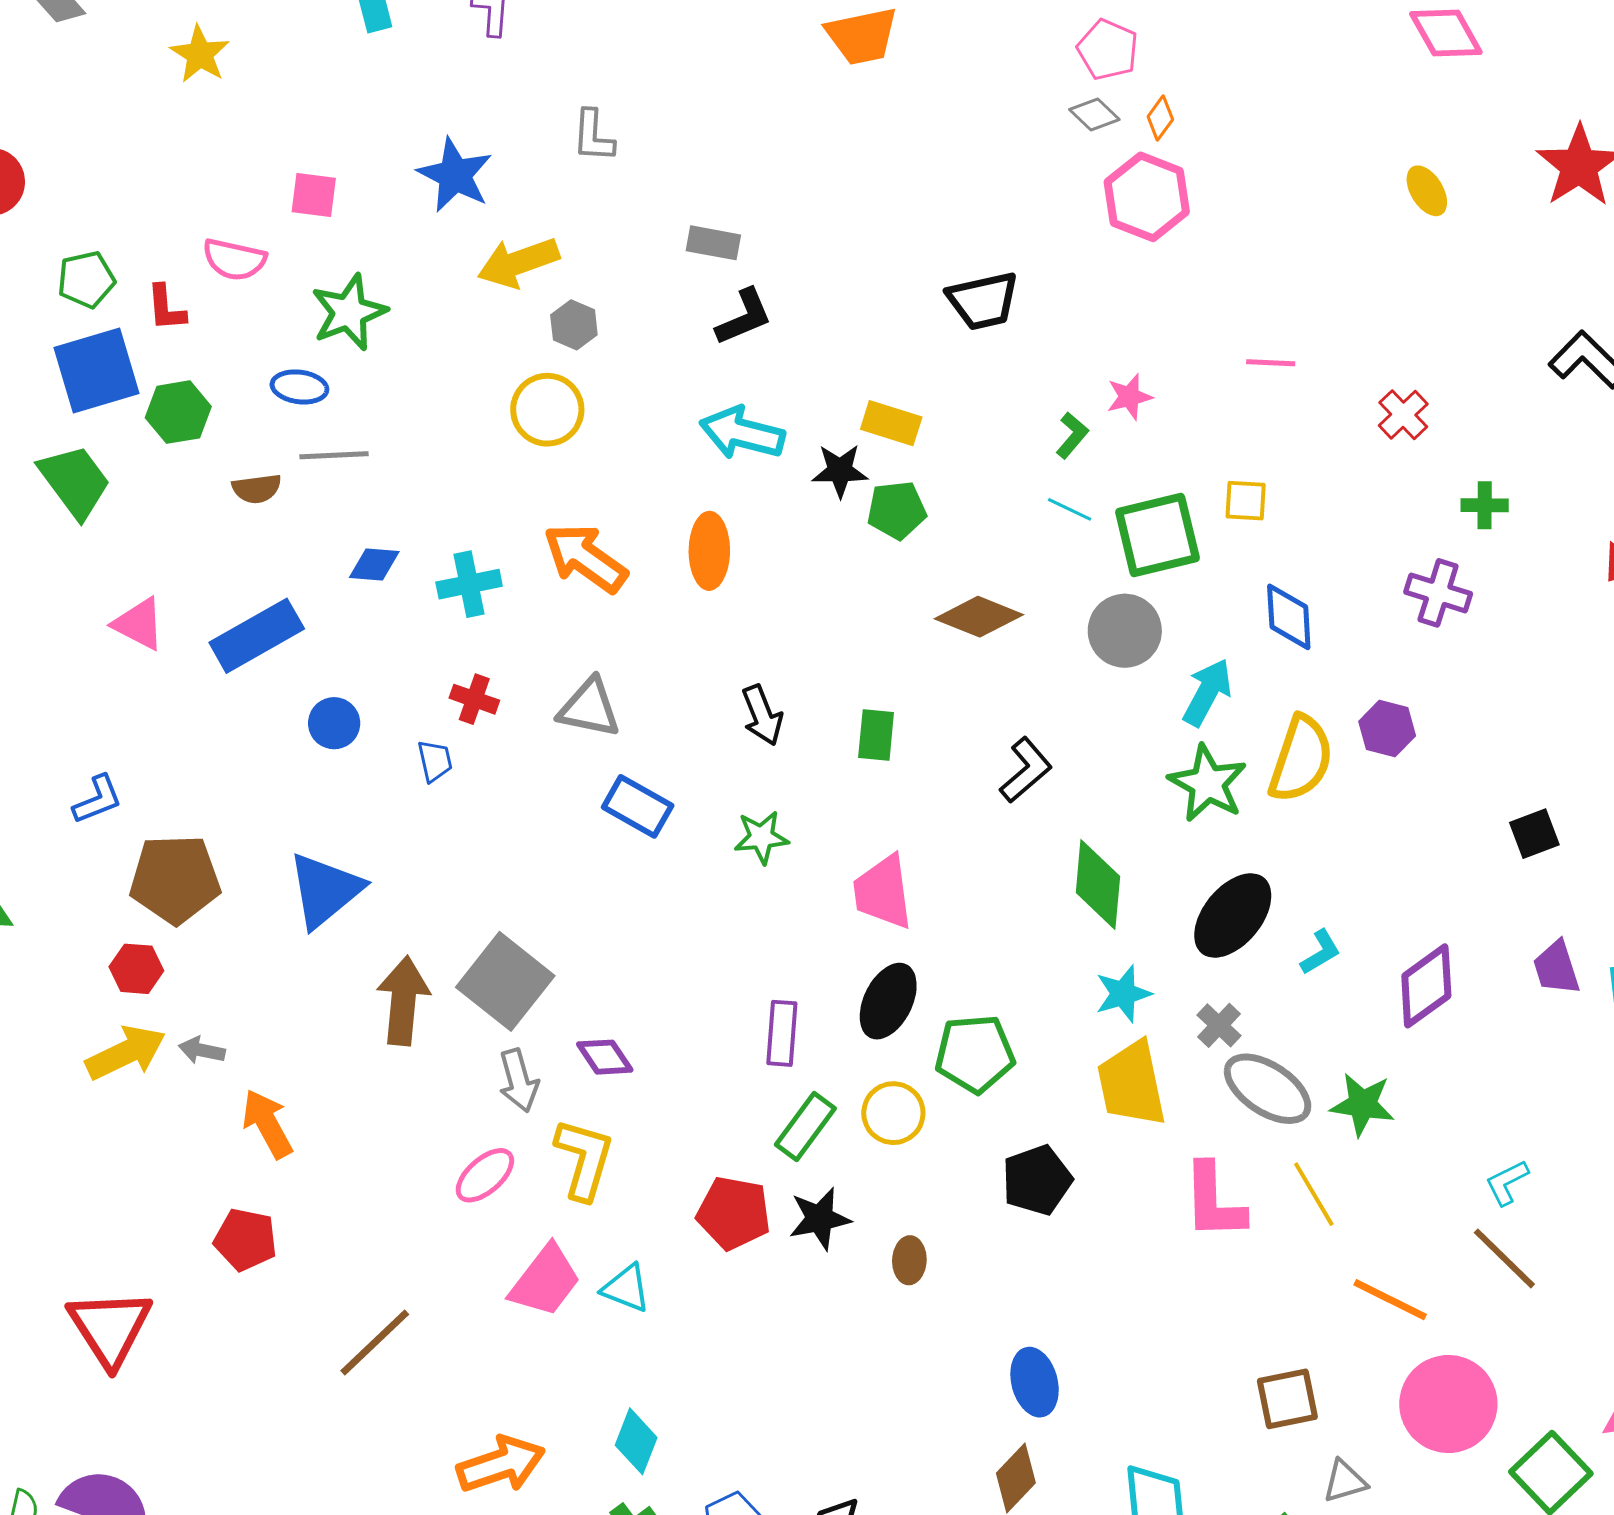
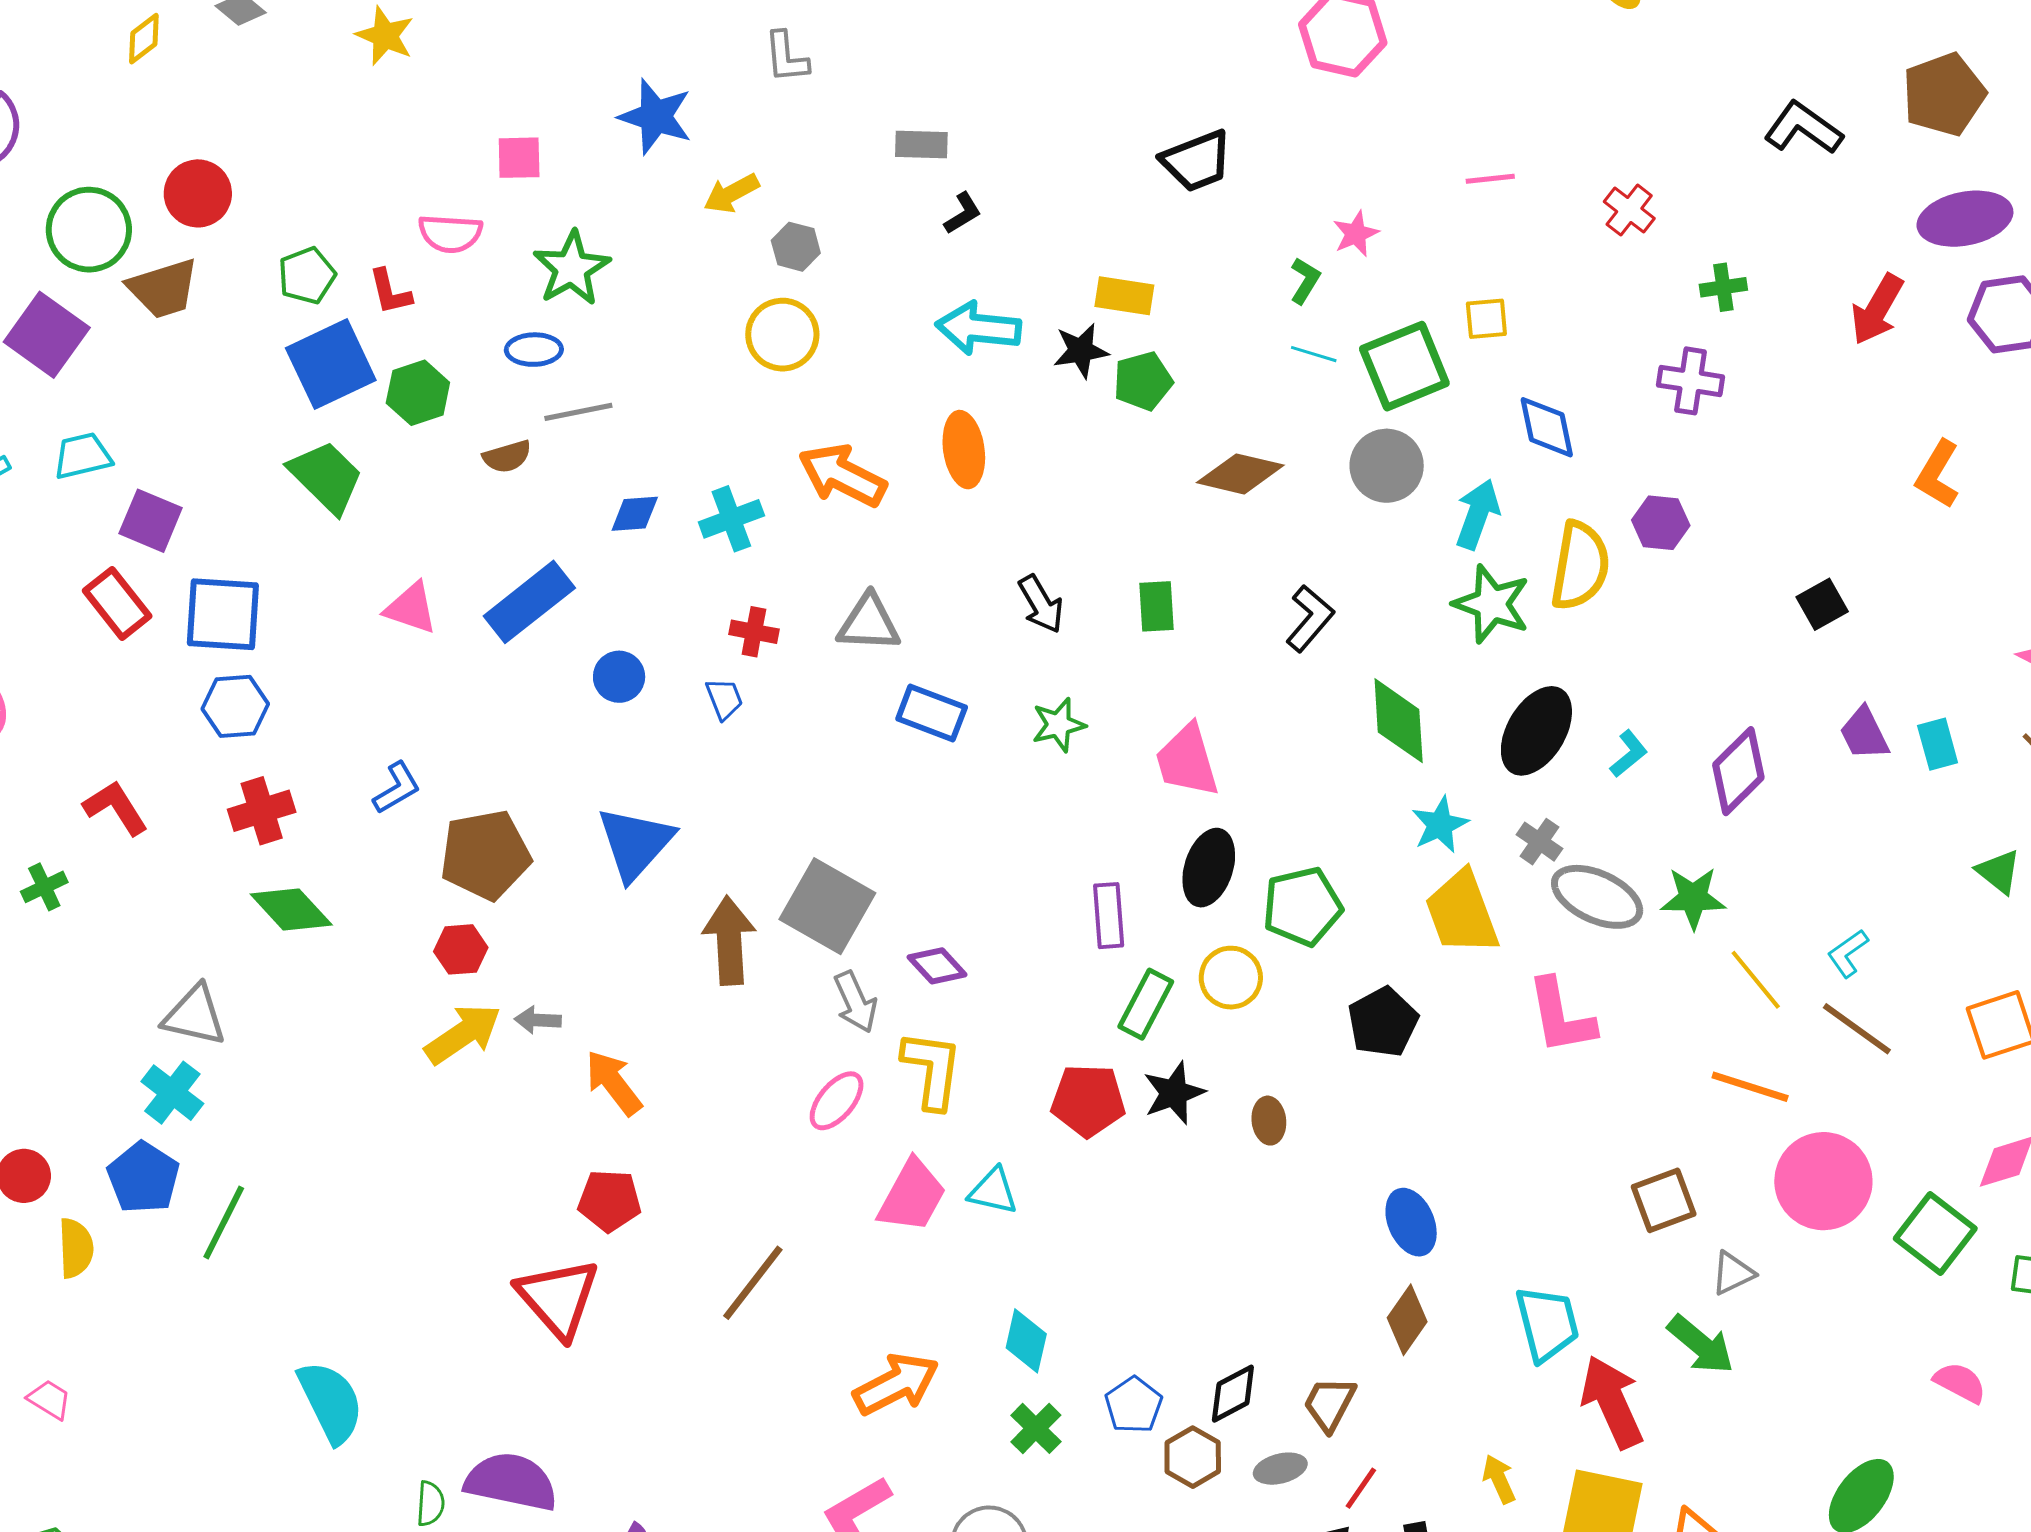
yellow arrow: (518, 262) -> (731, 193), size x0.7
black L-shape: (744, 317) -> (963, 213), size x0.7
yellow line: (1314, 1194) -> (1756, 980), moved
red triangle: (110, 1328) -> (558, 1298), moved

